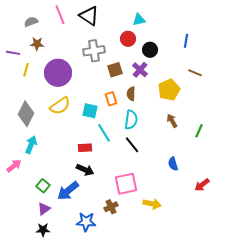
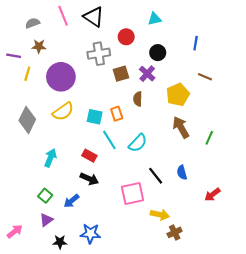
cyan triangle: (139, 20) -> (155, 19), moved
red circle: (128, 39) -> (126, 37), moved
orange rectangle: (111, 99) -> (117, 114), moved
cyan semicircle: (131, 120) -> (138, 143), moved, turned 36
brown arrow: (172, 121) -> (181, 127), size x1.5
cyan arrow: (31, 145) -> (50, 158), moved
black line: (132, 145) -> (156, 176), moved
red rectangle: (85, 148) -> (89, 156), turned 32
pink arrow: (14, 166) -> (15, 231), moved
blue arrow: (68, 191) -> (71, 201), size x0.7
brown cross: (111, 207) -> (175, 232), moved
black star: (43, 230) -> (60, 242), moved

